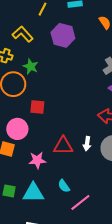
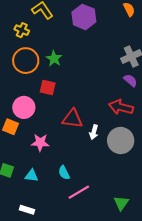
green star: (31, 66) -> (54, 59), moved
red triangle: (63, 146) -> (72, 119), moved
cyan triangle: (33, 193) -> (32, 176), size x0.6

